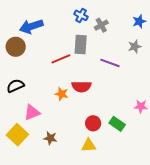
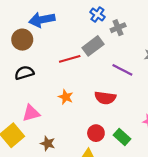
gray rectangle: (81, 45) -> (93, 46), turned 42
black semicircle: (15, 86) -> (24, 73), moved
red semicircle: (81, 86) -> (105, 98), moved

